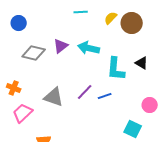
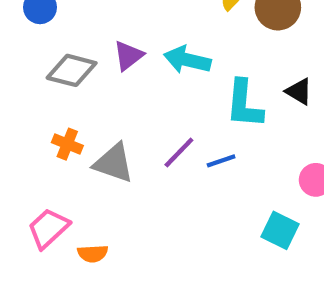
orange cross: (14, 88) -> (67, 144), moved
pink trapezoid: (23, 113) -> (48, 228), moved

